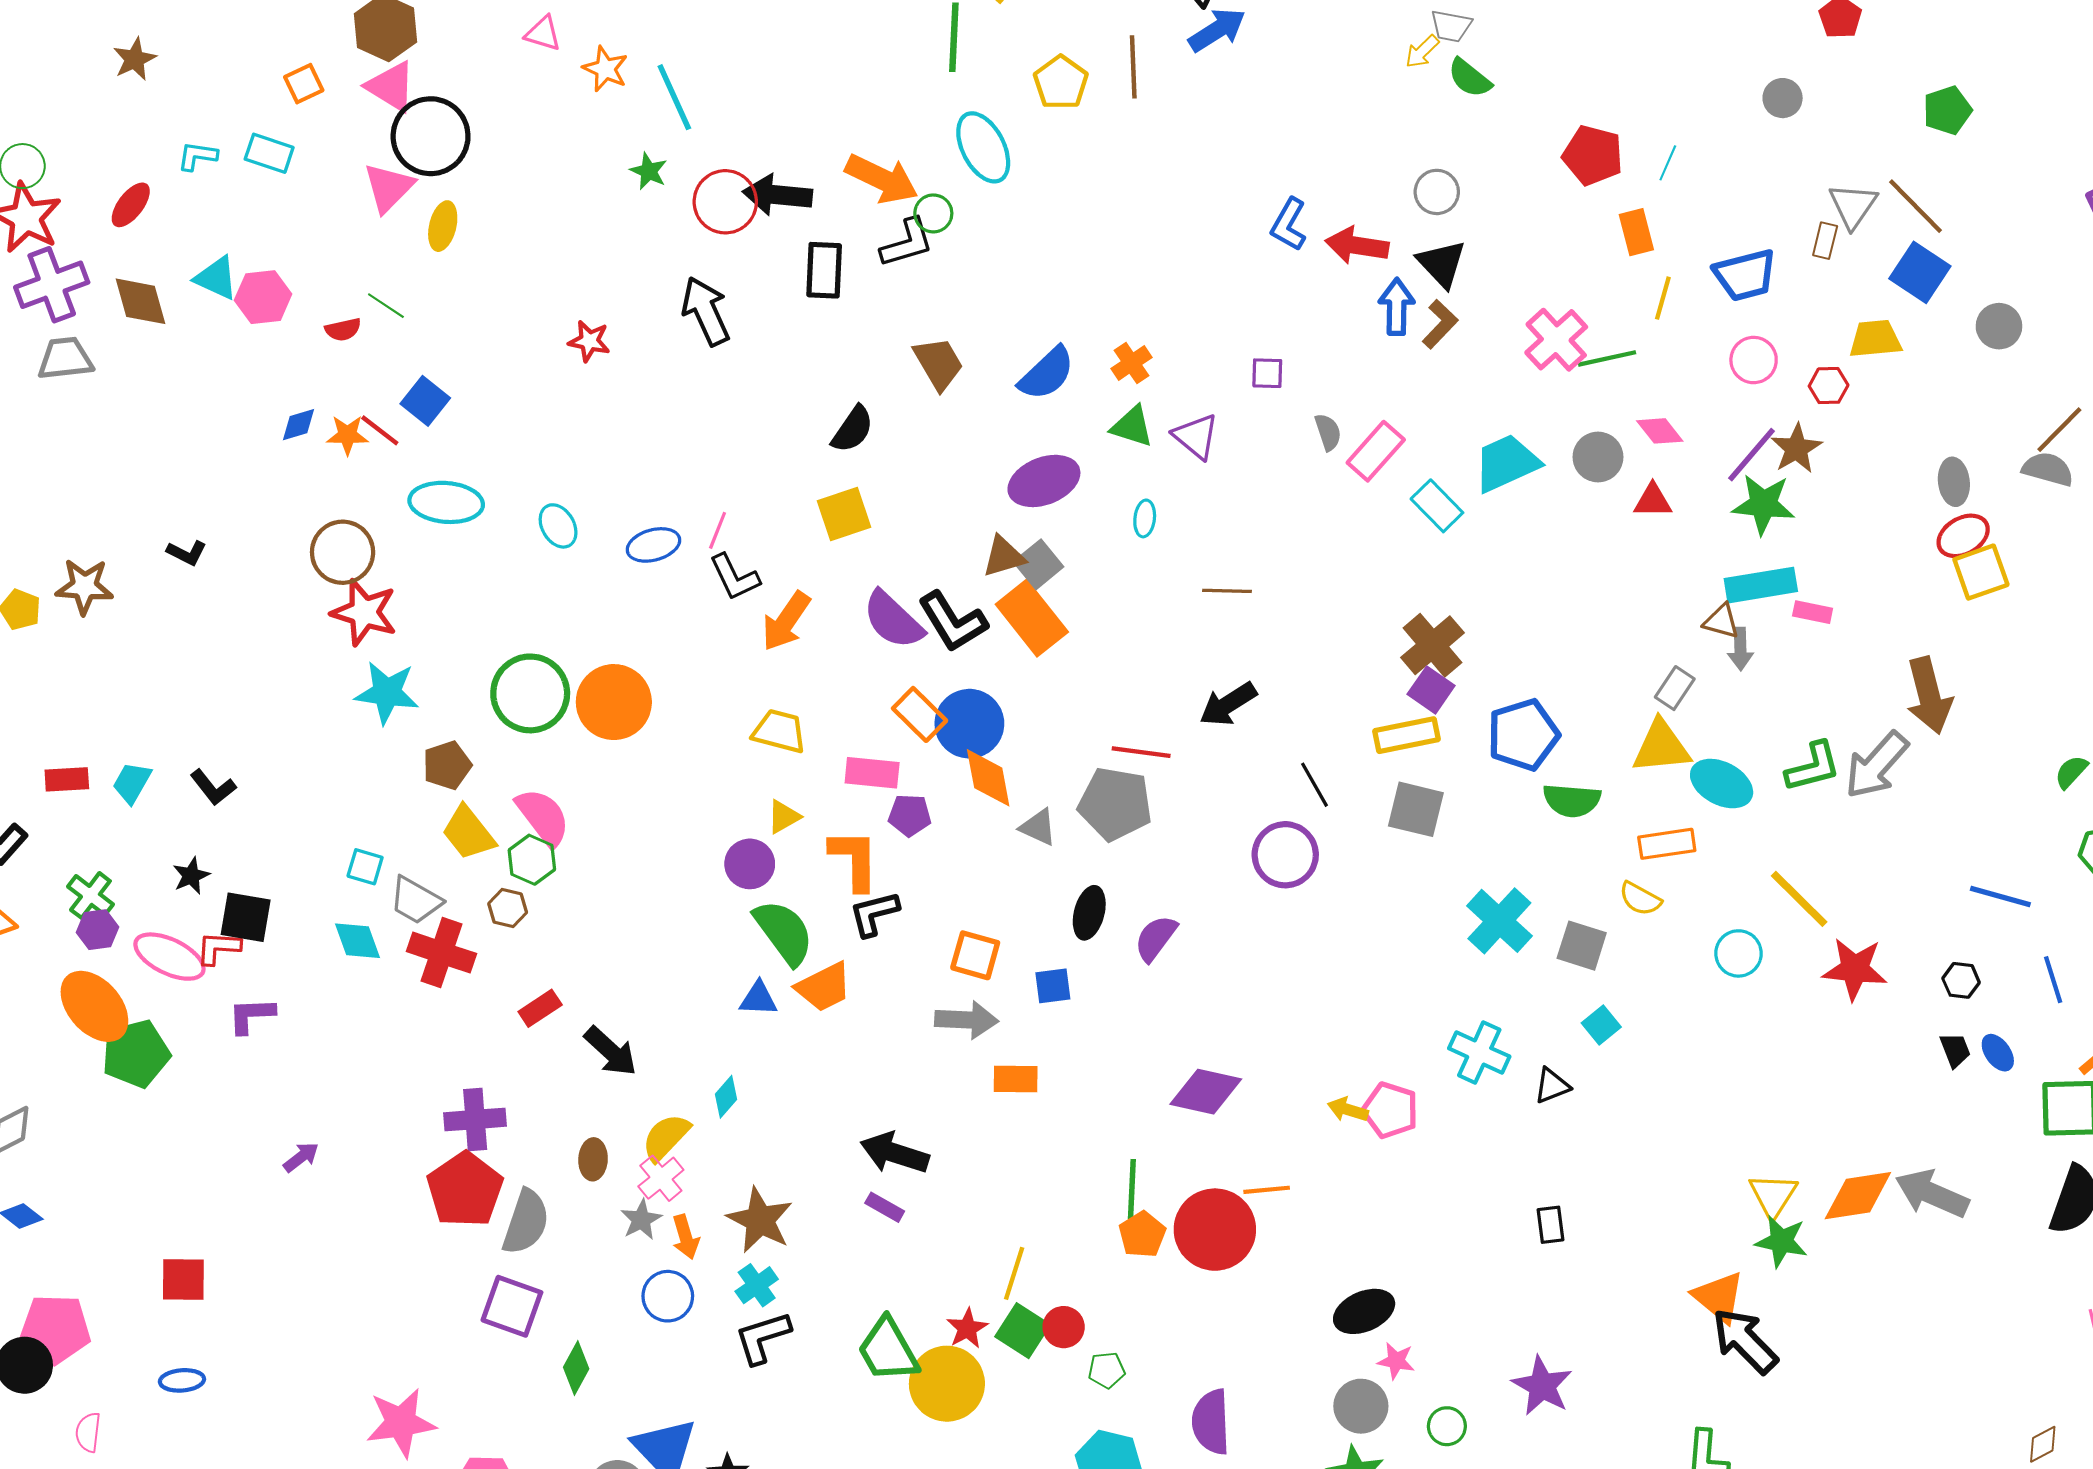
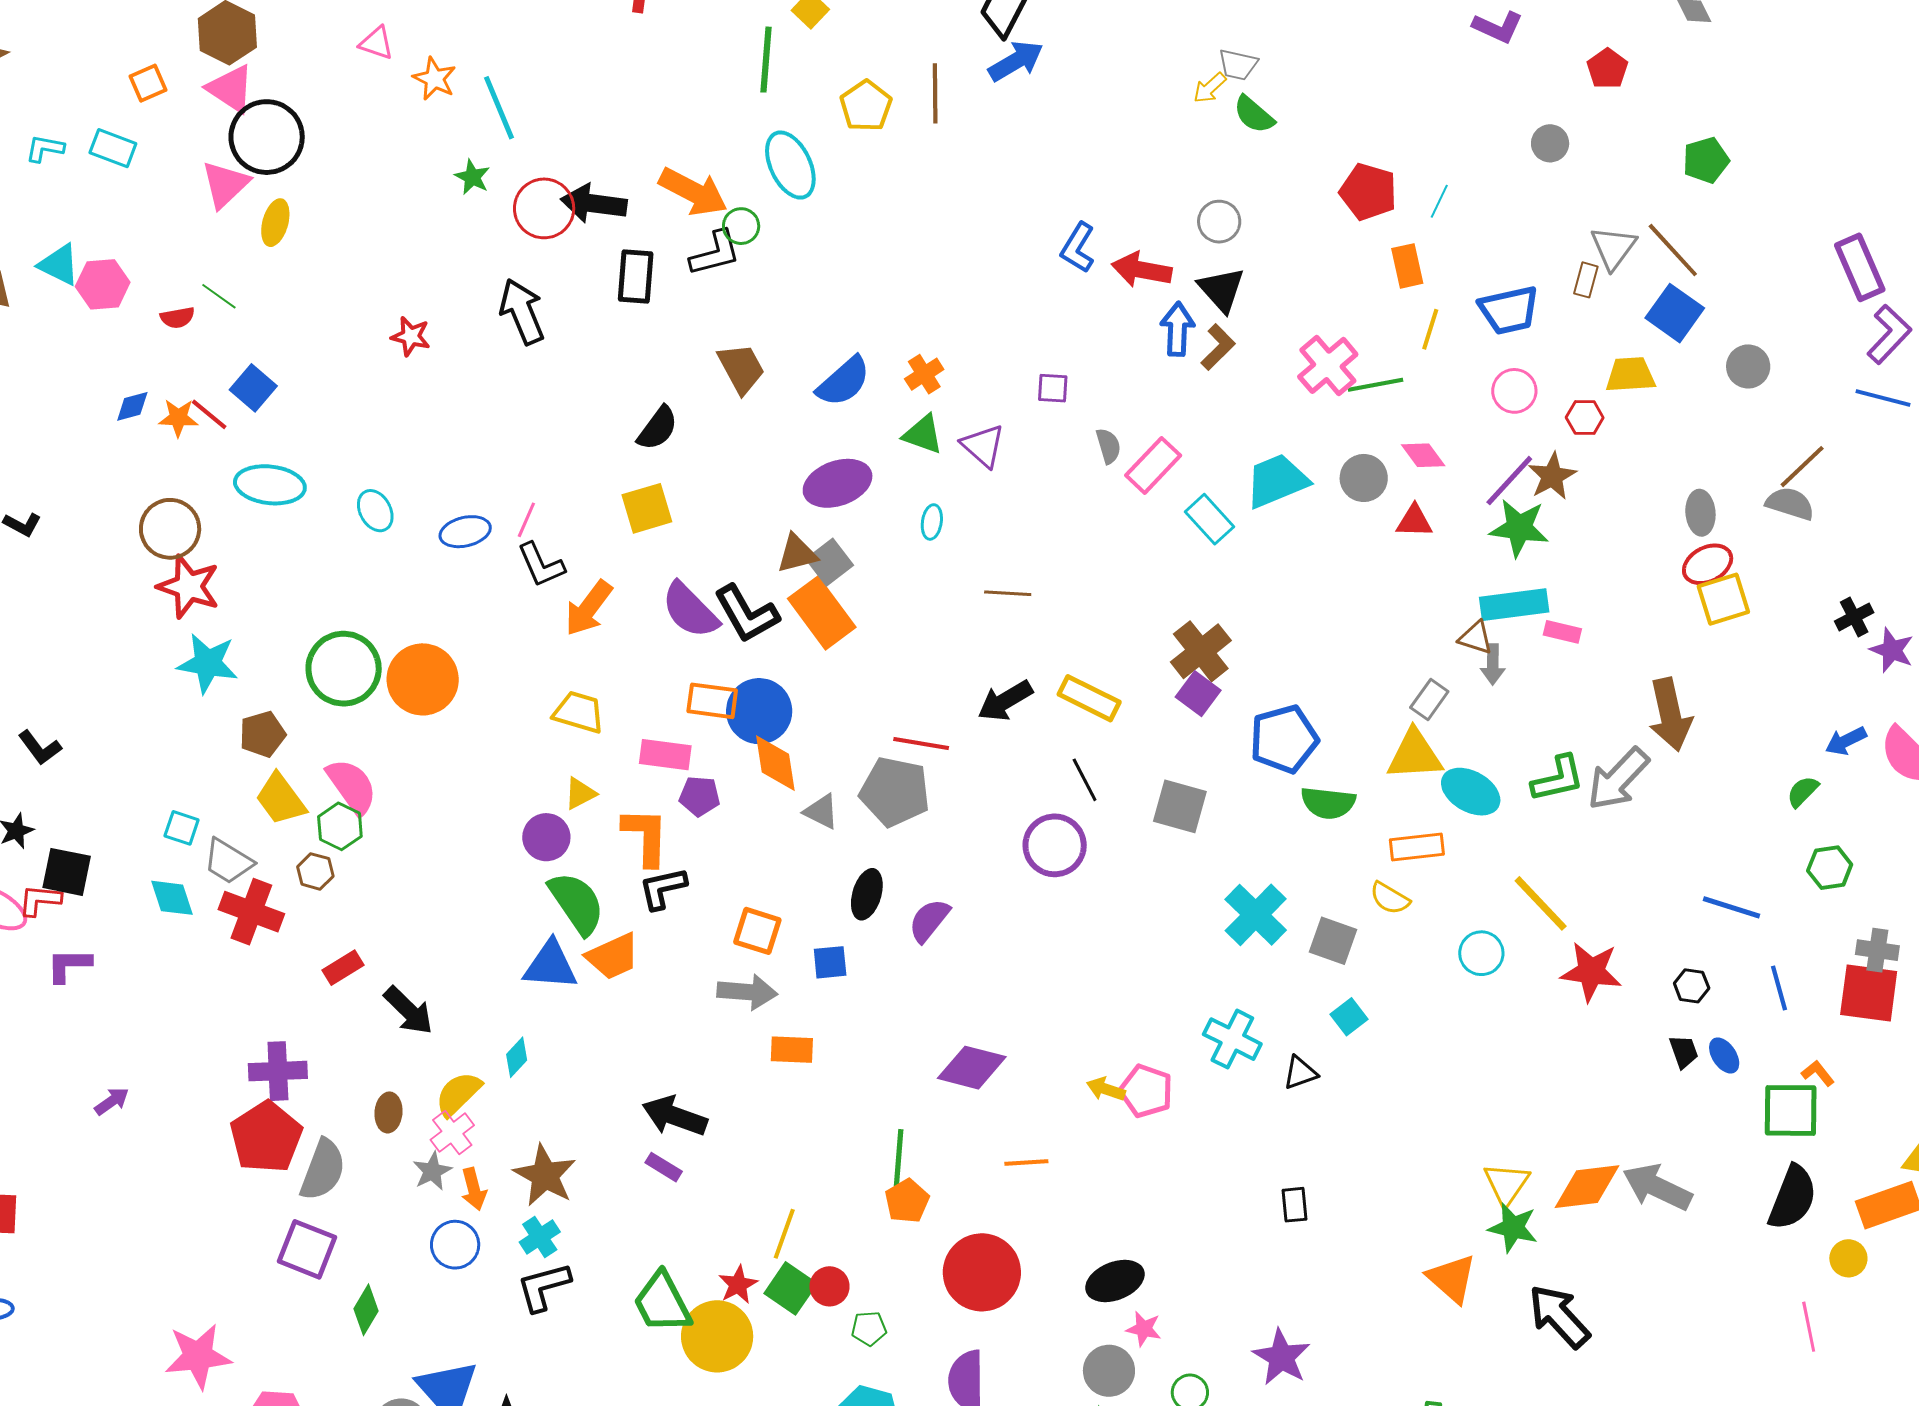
orange rectangle: (920, 714) -> (712, 701), turned -39
yellow rectangle: (1406, 735) -> (1089, 698), moved, turned 36
blue triangle: (758, 999) -> (550, 965), size x1.5
red circle: (1215, 1230) -> (982, 1272), moved
black arrow: (1745, 1341) -> (1559, 1316), moved

